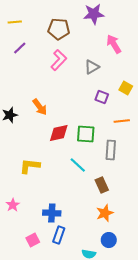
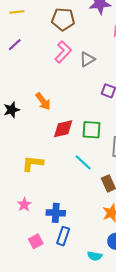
purple line: (20, 48) -> (15, 45), moved
gray triangle: (92, 67) -> (87, 59), moved
pink star: (13, 205) -> (24, 204), moved

